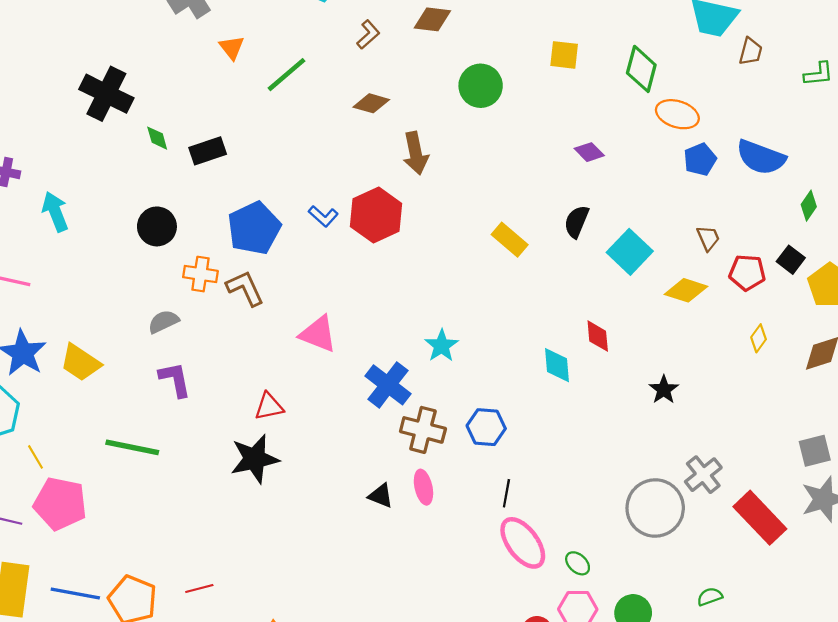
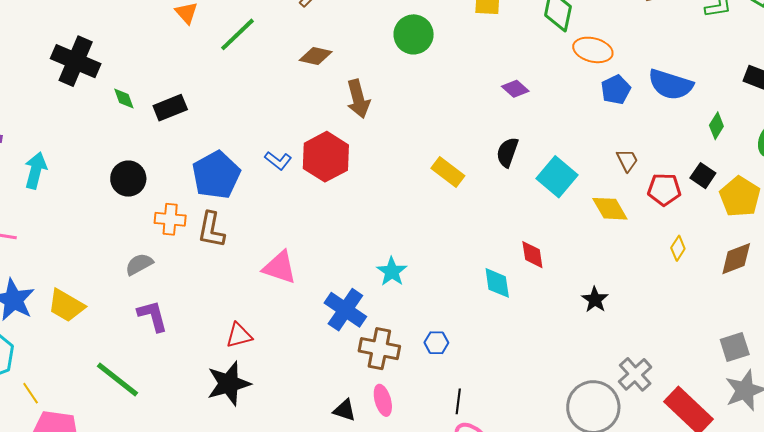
cyan arrow: (55, 212) -> (36, 170), turned 39
brown L-shape: (245, 288) -> (211, 230), turned -141
yellow diamond: (686, 290) -> (610, 209), turned 45
blue hexagon: (486, 427) -> (436, 343), size x0.7
green line: (132, 447) -> (118, 380), turned 30

